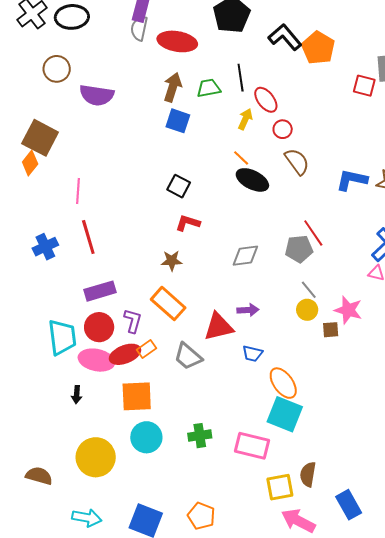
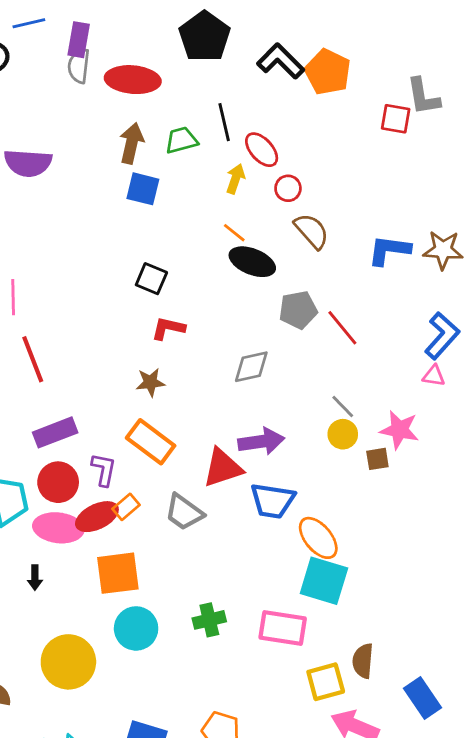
gray pentagon: (299, 249) -> (298, 310), moved
purple arrow: (248, 310) -> (261, 441), size x1.5
blue trapezoid: (252, 354) -> (272, 501), size x1.6

